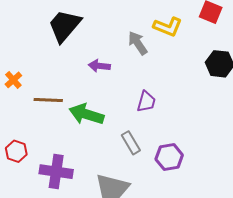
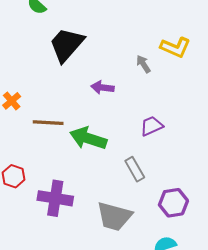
gray arrow: (138, 43) -> (143, 64), size x0.7
purple trapezoid: (146, 102) -> (152, 126), turned -130
purple hexagon: (169, 157) -> (173, 203), moved

